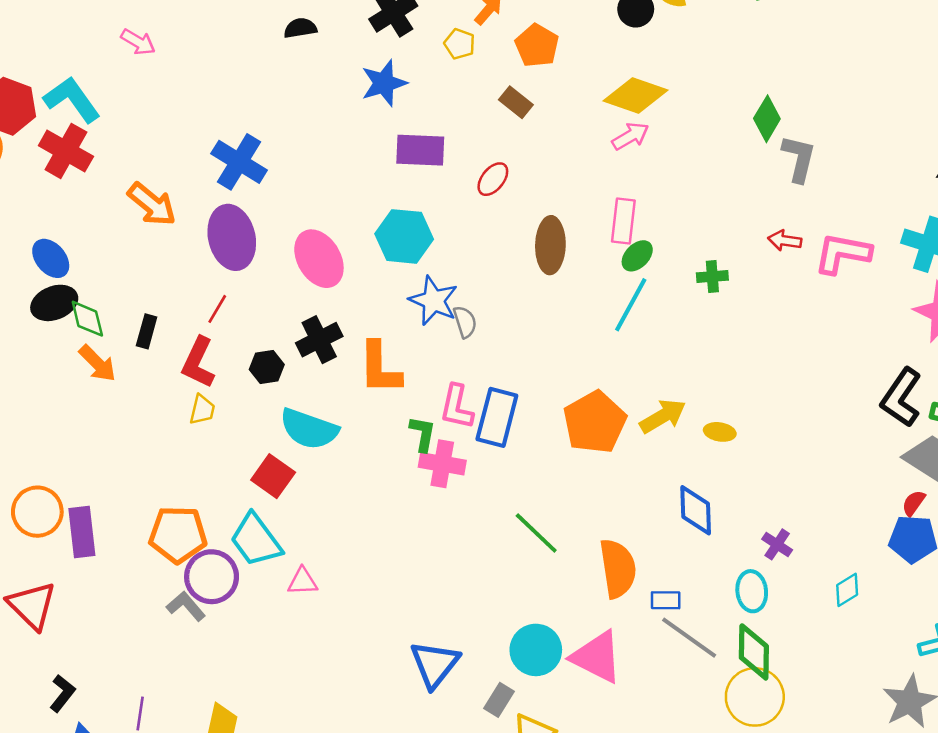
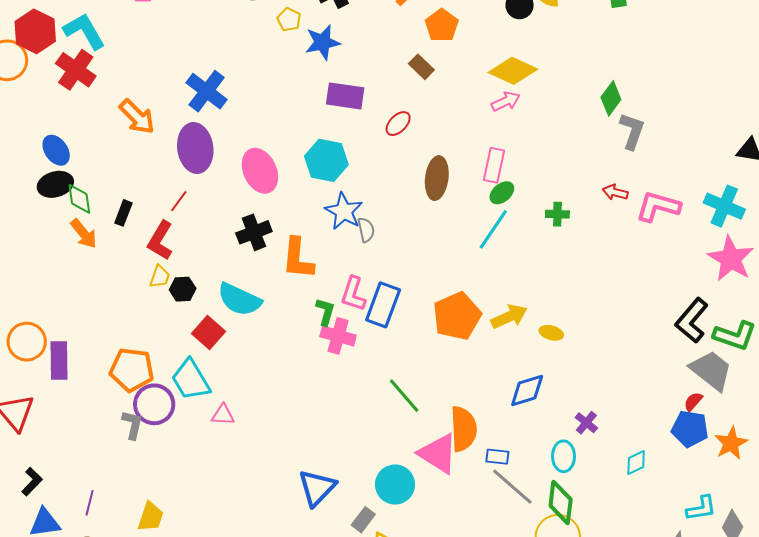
yellow pentagon: (460, 44) -> (289, 20), moved
black hexagon: (267, 367) -> (183, 289), moved
blue diamond: (696, 510) -> (527, 391), turned 69
gray L-shape: (186, 606) -> (132, 425), turned 48
pink triangle: (597, 657) -> (438, 454), moved

